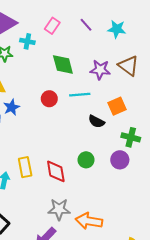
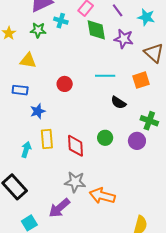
green diamond: (63, 65) -> (96, 30), moved
purple star: (100, 70) -> (124, 39), moved
red circle: (49, 99) -> (65, 84), moved
orange square: (117, 106) -> (141, 80), moved
blue star: (12, 107) -> (38, 111), moved

